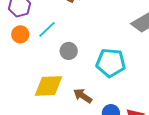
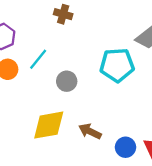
cyan pentagon: (111, 63) -> (117, 65), moved

